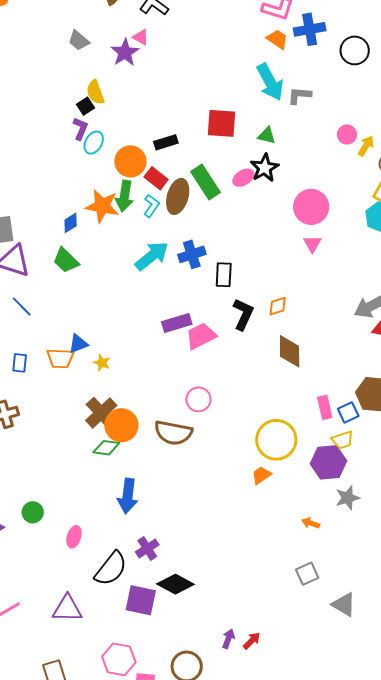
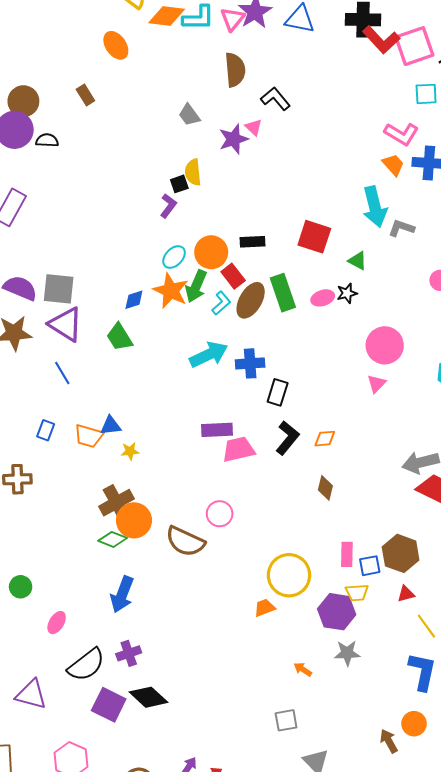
cyan ellipse: (94, 143) -> (174, 257), moved
black star: (265, 168) -> (347, 293), size x0.7
brown diamond: (290, 351) -> (325, 488), size x0.7
yellow star: (102, 363) -> (130, 451), turned 30

